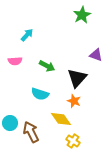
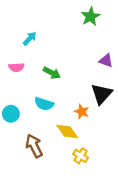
black triangle: (77, 78) -> (102, 94), moved
cyan circle: (10, 123) -> (11, 114), moved

